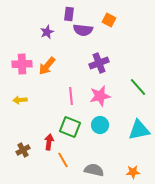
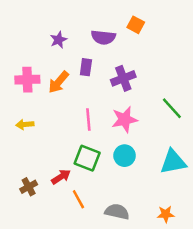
purple rectangle: (69, 14) -> (86, 67), moved
red arrow: (49, 142) -> (61, 177), turned 49

